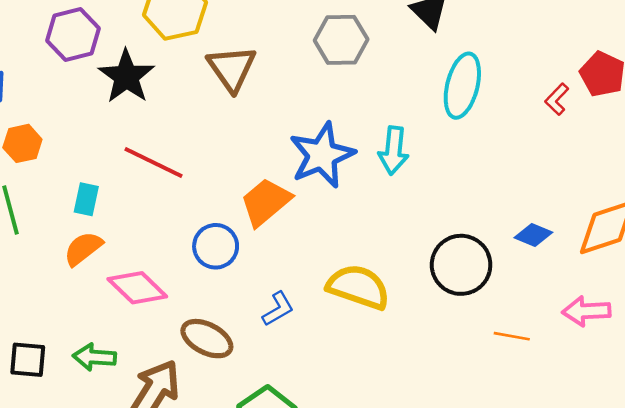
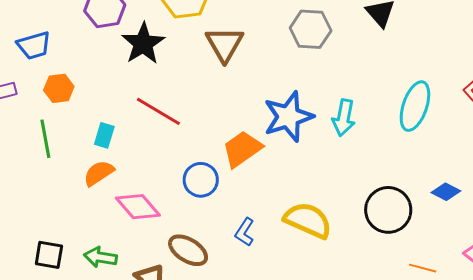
cyan ellipse: (462, 86) -> (415, 106), moved
blue L-shape: (278, 309) -> (245, 232), turned 148

